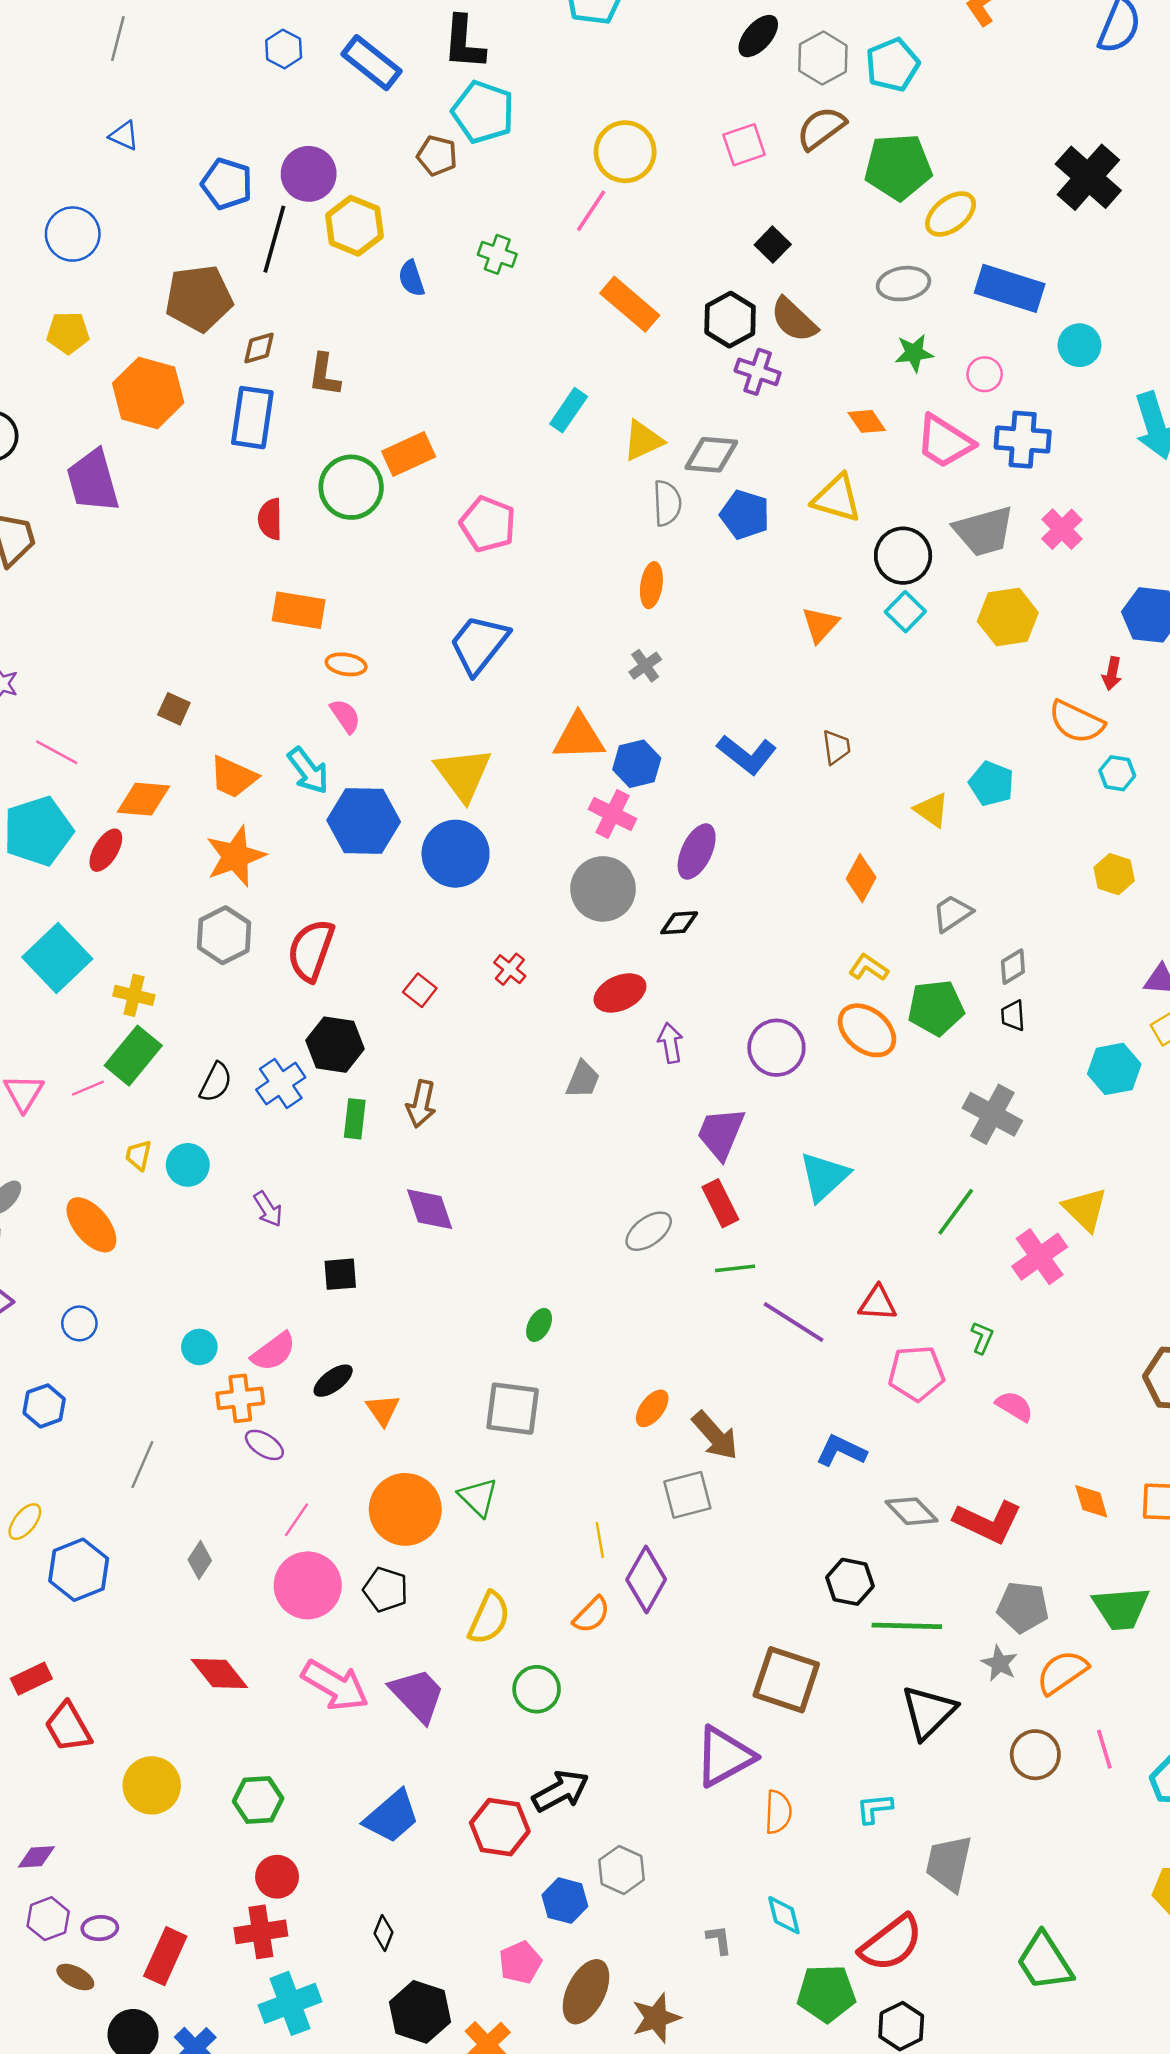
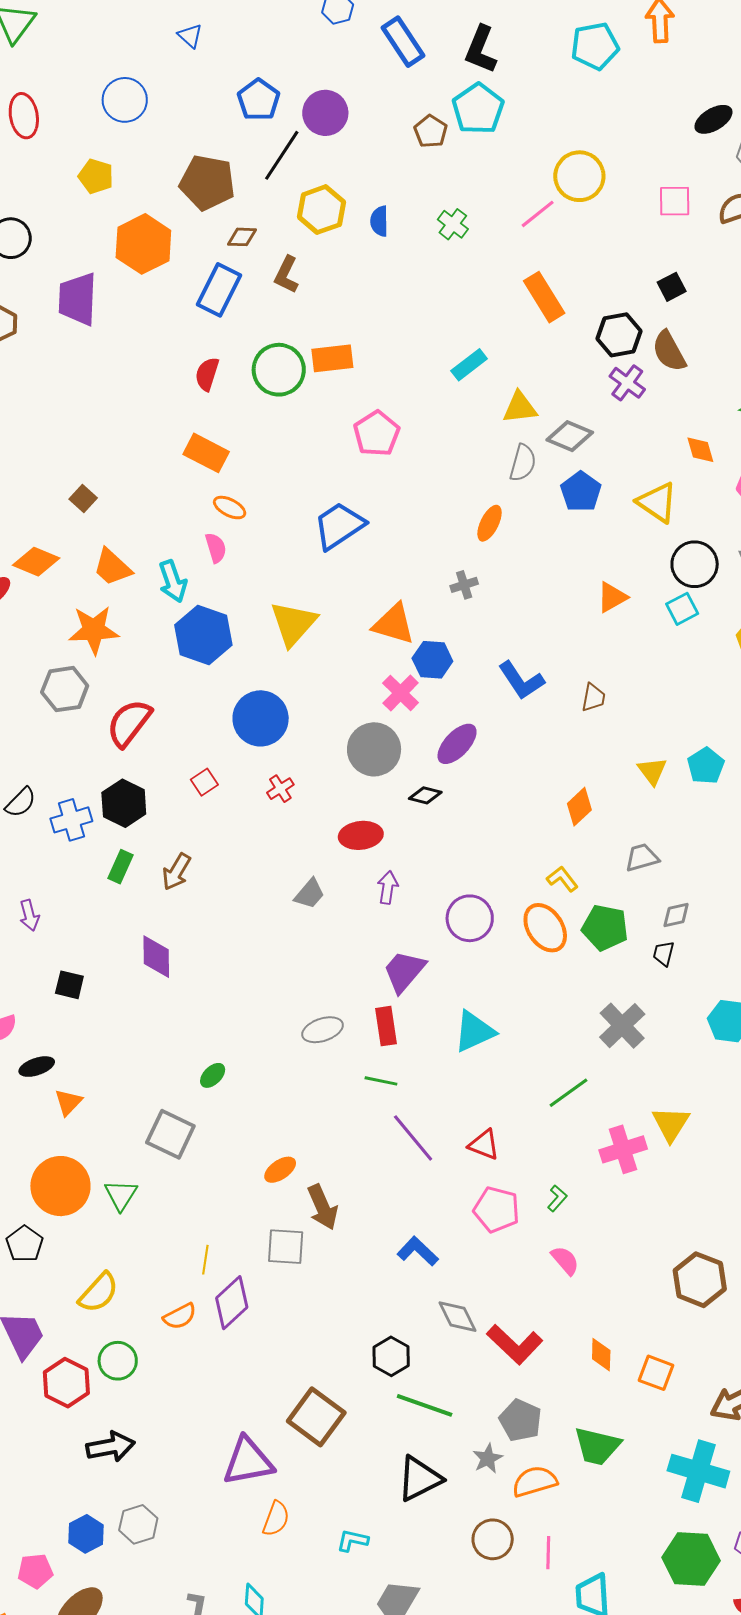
yellow hexagon: (354, 226) -> (321, 210), moved
blue circle: (456, 854) -> (261, 718), moved
red hexagon: (500, 1827) -> (66, 1383), moved

